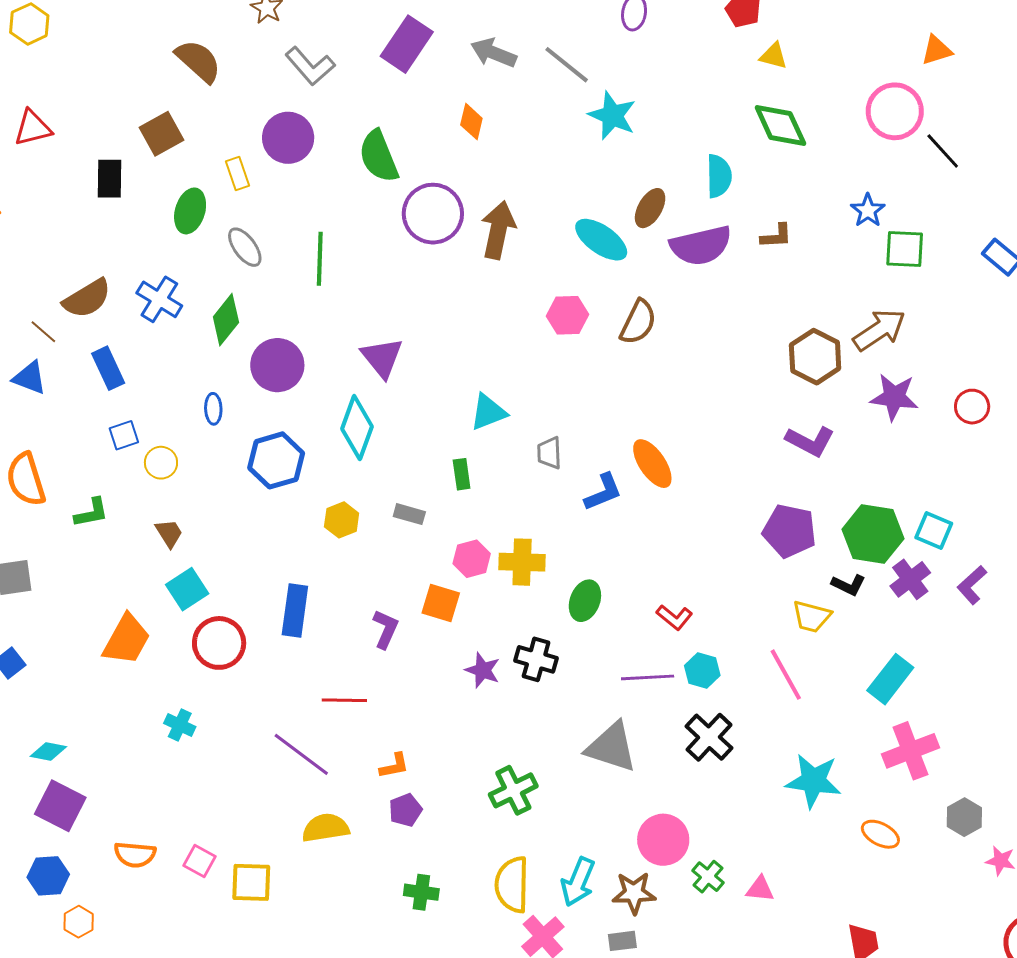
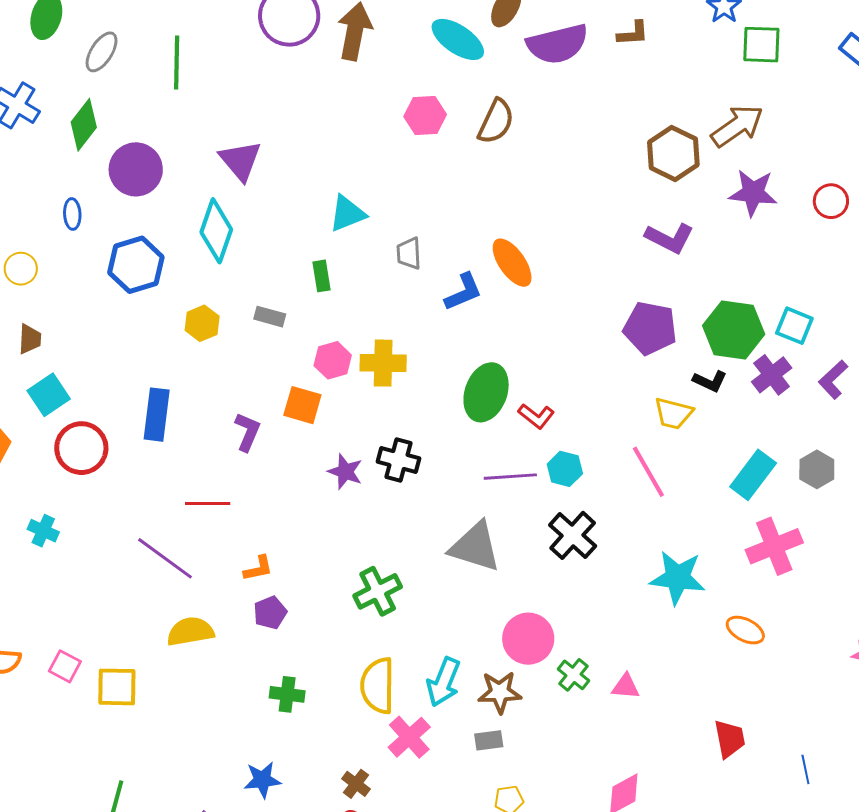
gray ellipse: (245, 247) -> (102, 52), turned 69
brown trapezoid: (169, 533) -> (30, 339), turned 36
green ellipse: (585, 601) -> (486, 392), moved, size x1.4
gray hexagon: (964, 817) -> (817, 469), moved

